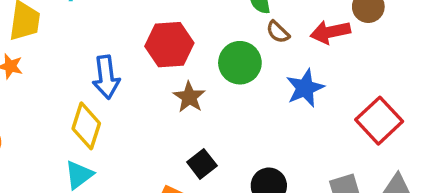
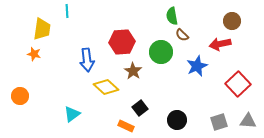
red arrow: (330, 32) -> (220, 44), moved
yellow diamond: (86, 126) -> (106, 87), moved, turned -65

